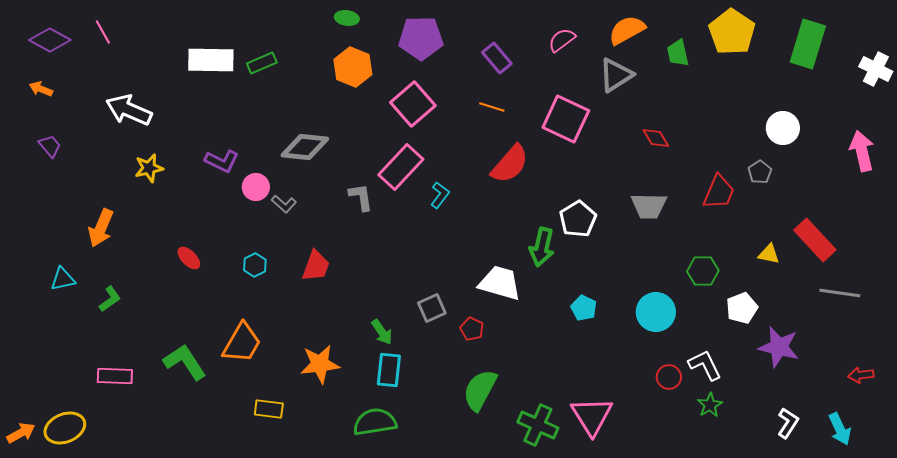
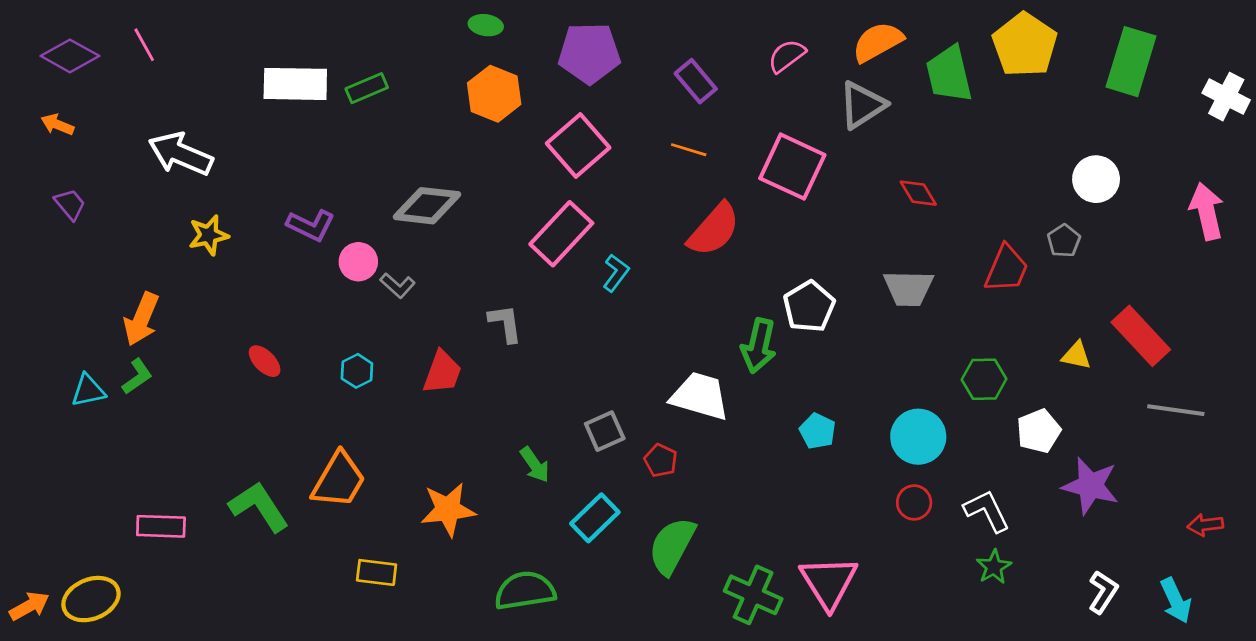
green trapezoid: (678, 53) -> (949, 74), size x1.5
gray L-shape: (361, 197) -> (505, 323), moved
green L-shape: (110, 299) -> (137, 376), moved
cyan rectangle: (389, 370) -> (595, 518), moved, turned 40
red circle: (669, 377) -> (914, 502), moved

